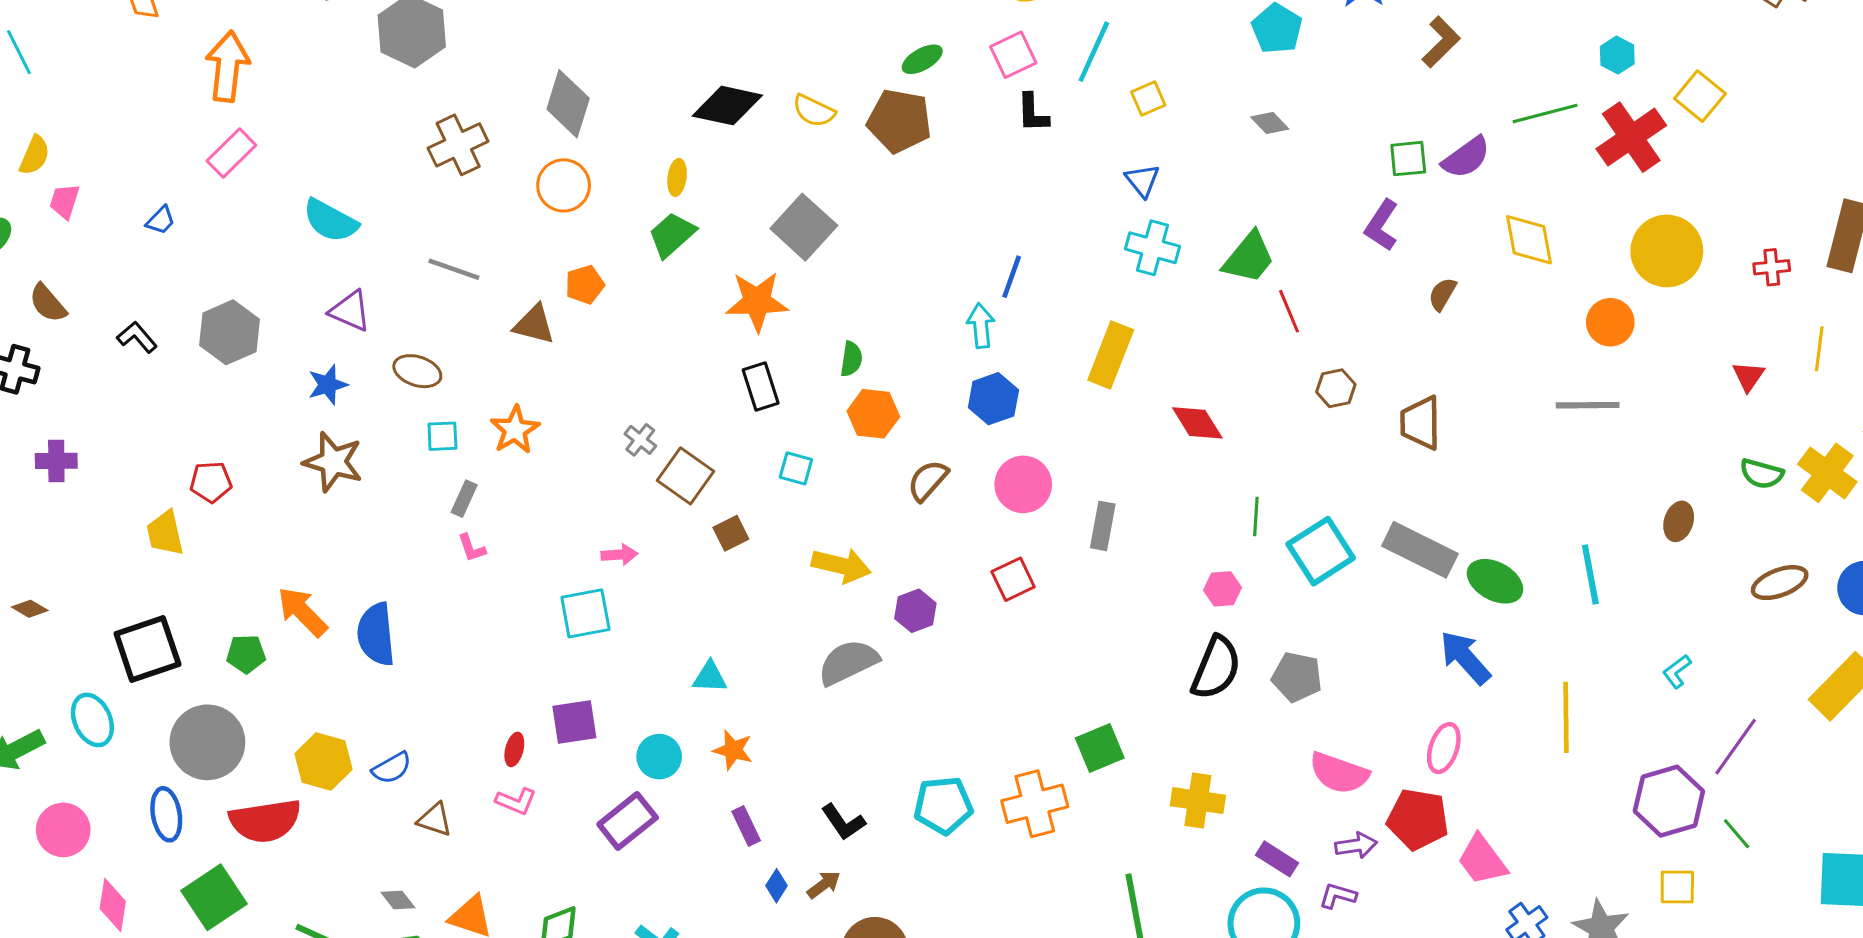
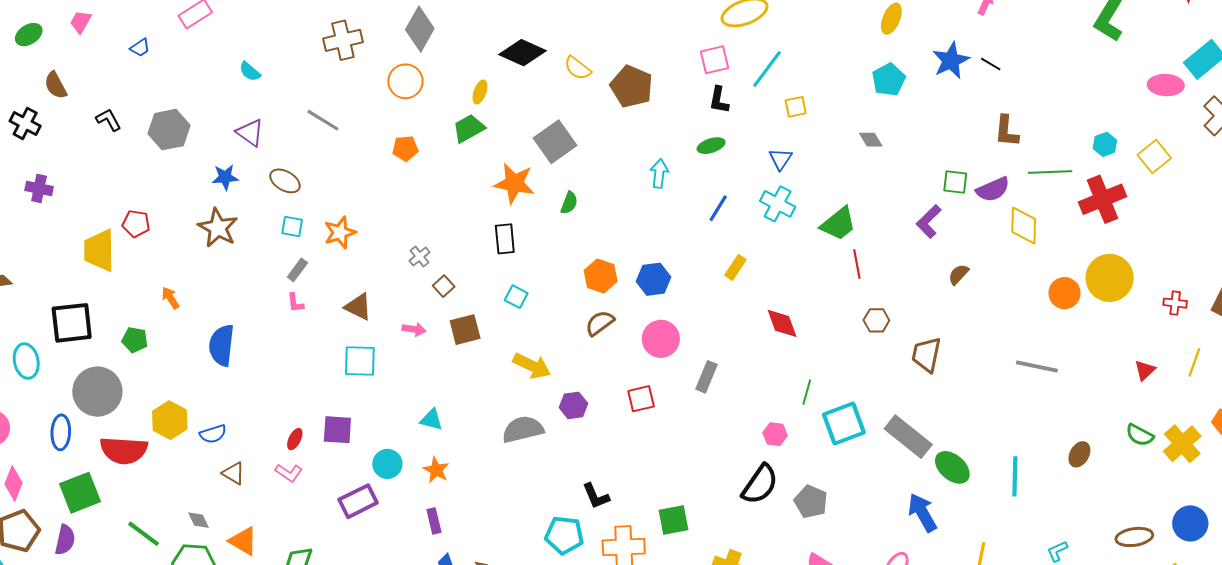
brown L-shape: (1441, 42) -> (1007, 131), moved, turned 128
green ellipse: (922, 59) -> (711, 146), moved
yellow square: (1700, 96) -> (1154, 156), moved
cyan semicircle: (330, 221) -> (250, 72), size x0.6
yellow diamond: (1529, 240) -> (1024, 225), moved
blue line: (1012, 277) -> (718, 208), moved
orange circle: (1610, 322) -> (1064, 293), moved
brown triangle: (534, 324) -> (358, 307), moved
cyan arrow: (981, 326) -> (659, 173), moved
yellow rectangle: (1111, 355) -> (735, 267), size x0.6
green semicircle: (851, 359) -> (569, 203), moved
orange hexagon: (873, 414) -> (601, 276), moved
brown square: (685, 476) -> (444, 286), size x0.6
yellow trapezoid: (165, 533) -> (99, 250), size x1.4
brown square: (731, 533) -> (465, 330), size x1.4
pink arrow: (619, 555) -> (414, 329), moved
brown ellipse: (1780, 583) -> (1134, 537), moved
orange arrow: (302, 612) -> (170, 298), moved, size x0.6
black L-shape: (843, 822) -> (596, 496), moved

